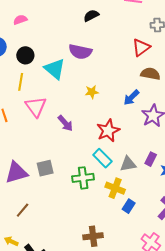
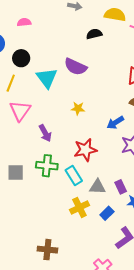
purple rectangle: (151, 159) -> (121, 187), turned -64
green cross: (83, 178) -> (47, 166), moved
yellow cross: (115, 188) -> (79, 208), turned 30
blue rectangle: (129, 206) -> (107, 213), moved

